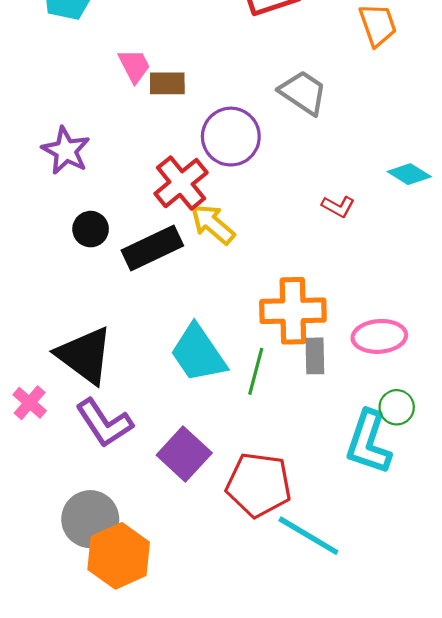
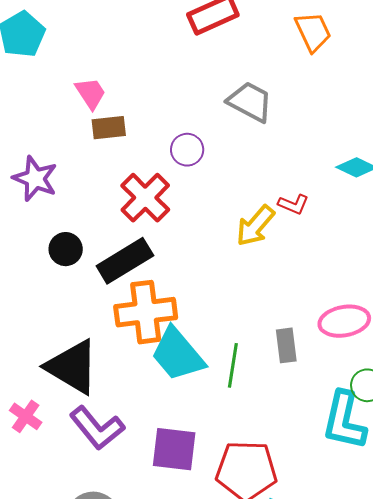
brown rectangle: (167, 83) -> (109, 128), moved
purple circle: (231, 137) -> (187, 150), size x0.6
yellow arrow: (213, 224) -> (255, 226), moved, turned -84
orange cross: (293, 311) -> (146, 312), moved
purple square: (184, 454) -> (174, 449), turned -30

